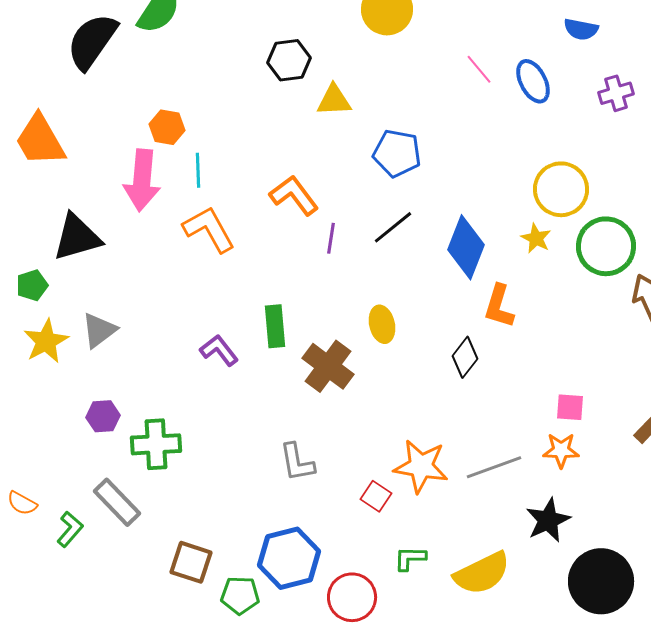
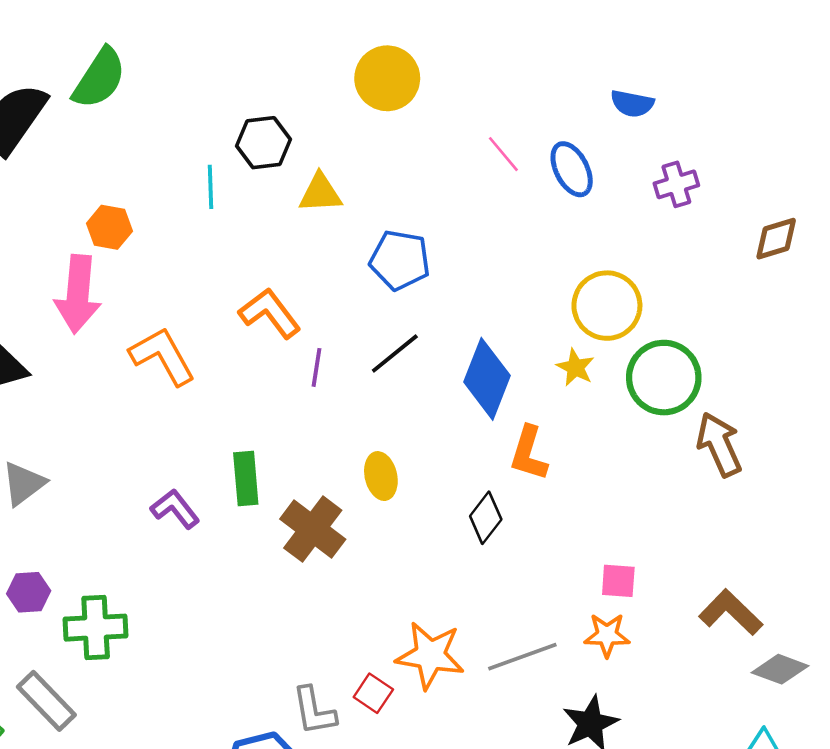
cyan line: (198, 170) -> (210, 187), moved
gray L-shape: (297, 462) -> (314, 711), moved

